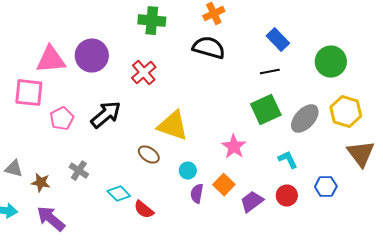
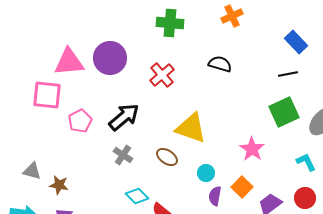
black semicircle: (209, 48) -> (220, 64), moved, size x0.7
gray cross: (79, 171) -> (123, 155), moved

